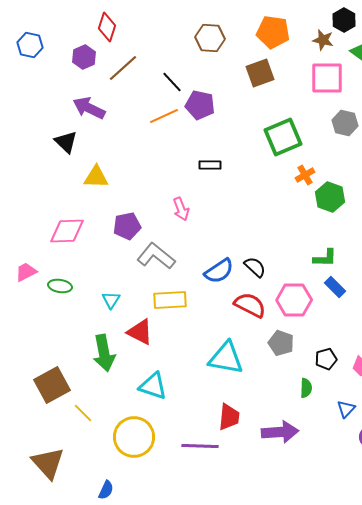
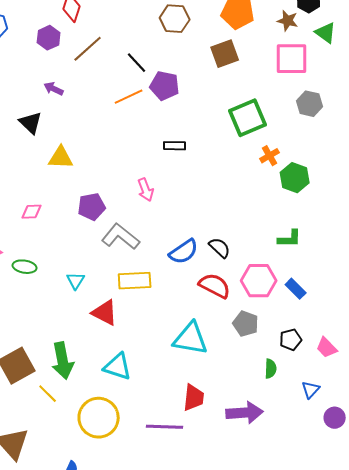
purple arrow: (89, 108) -> (54, 89), size x0.6
pink diamond: (67, 231) -> (32, 212), size x0.6
blue rectangle: (335, 287) -> (296, 289), moved
green arrow: (104, 353) -> (63, 361), moved

